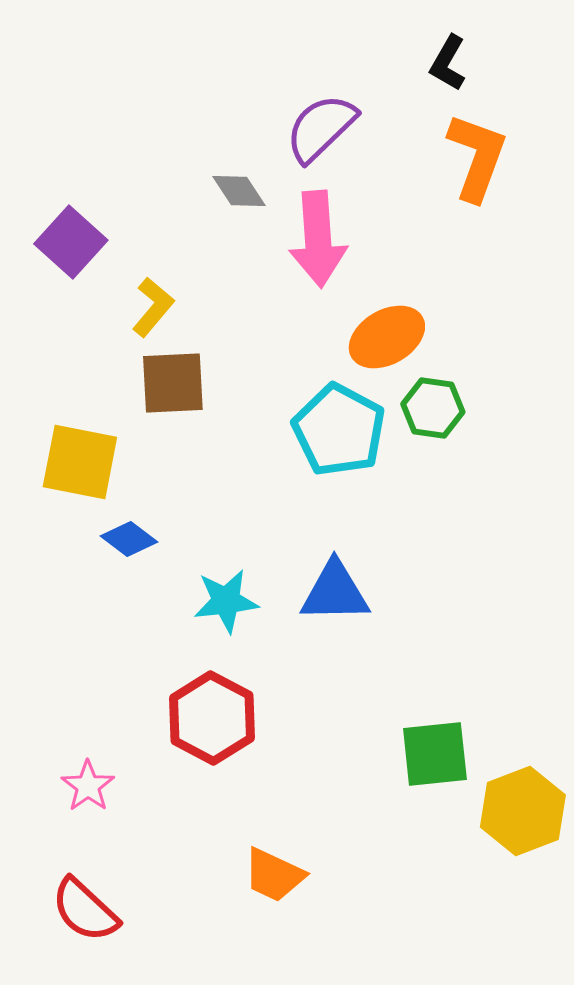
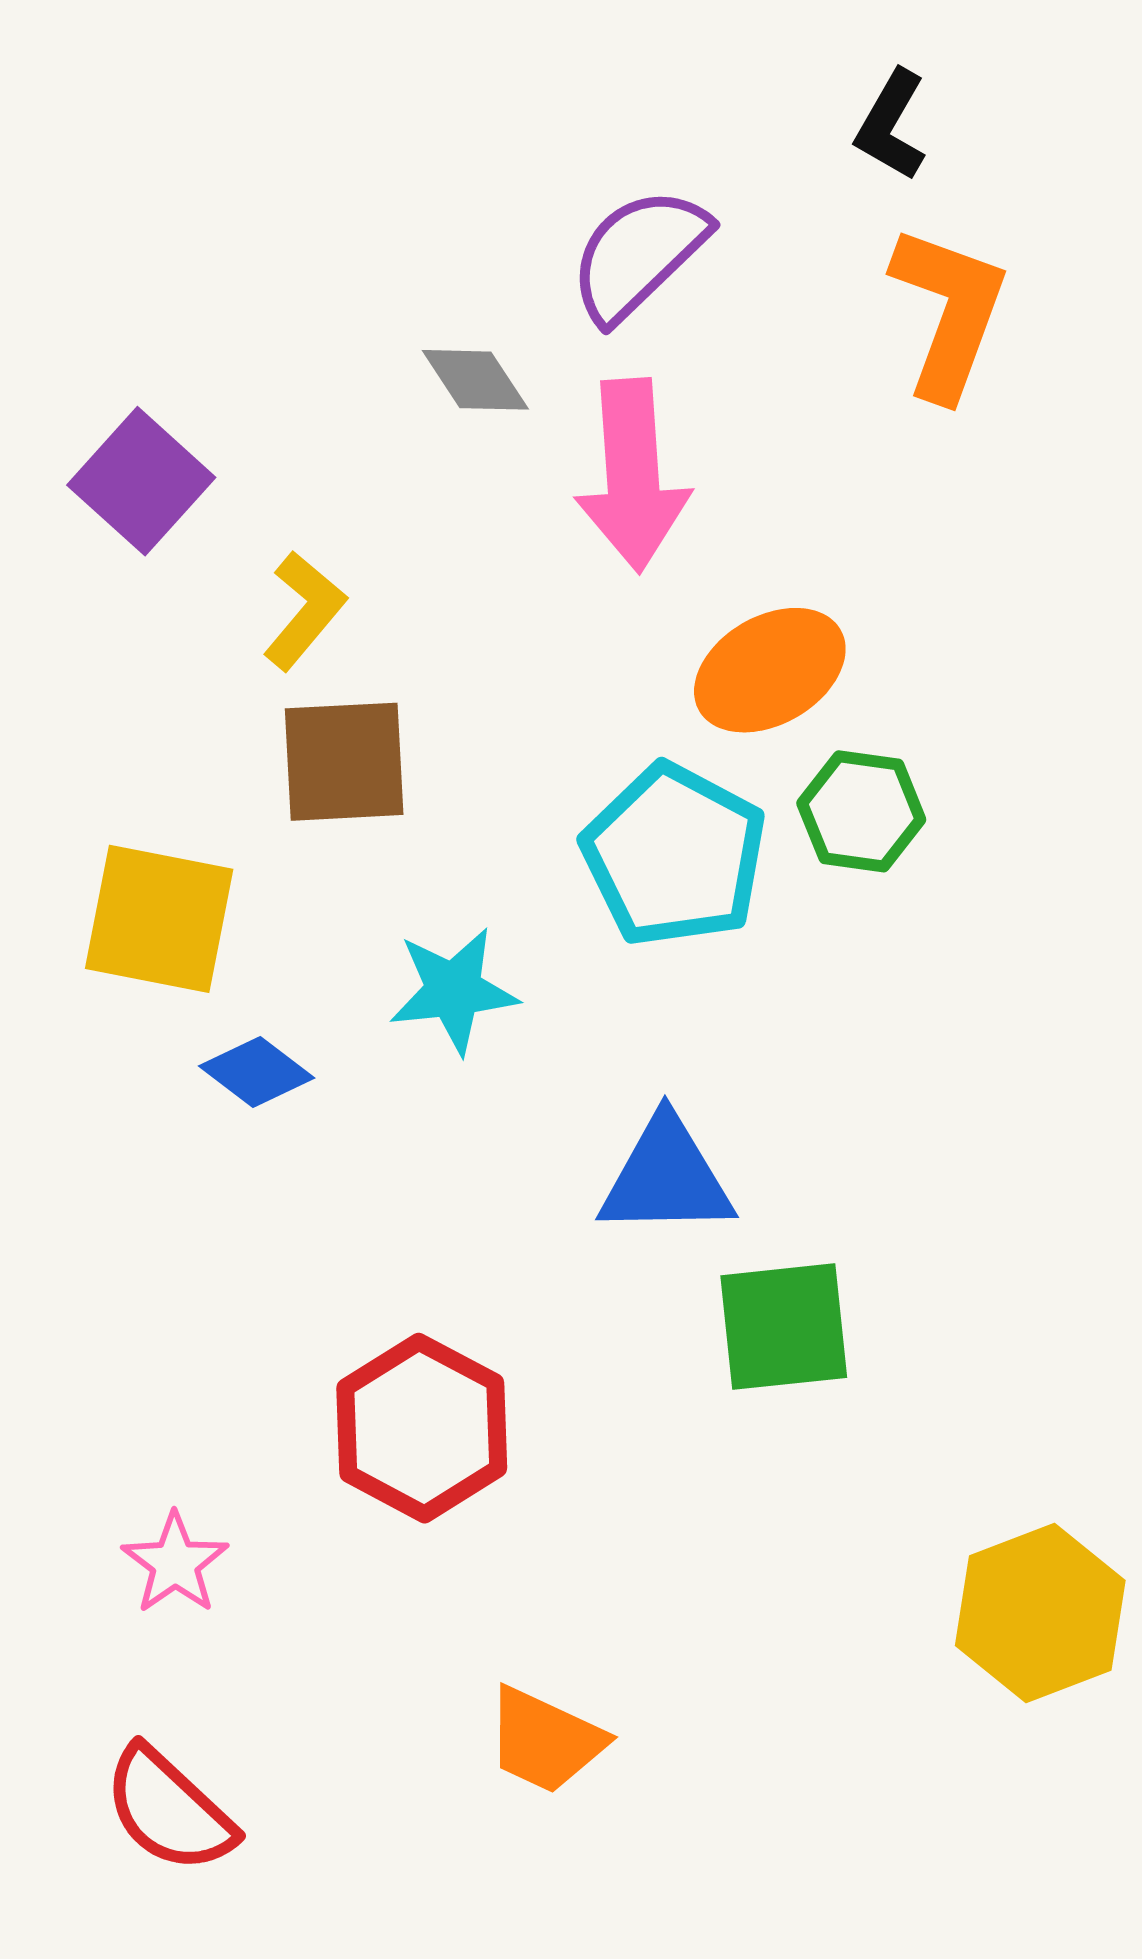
cyan star: (226, 601) -> (454, 990), moved
green square: (435, 754) -> (784, 1327), moved

